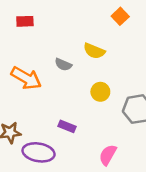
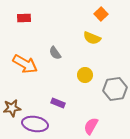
yellow semicircle: (94, 51) -> (92, 38), moved
gray semicircle: (63, 65) -> (55, 53), turned 32

